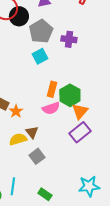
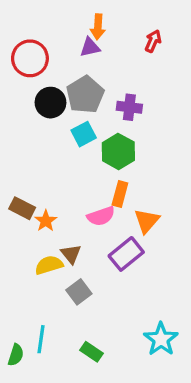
black circle: (19, 16) -> (50, 103), moved
orange rectangle: (52, 89) -> (120, 194), moved
green hexagon: (70, 95) -> (118, 151), moved
purple rectangle: (80, 132) -> (126, 254), moved
cyan star: (89, 186) -> (161, 339), turned -30

